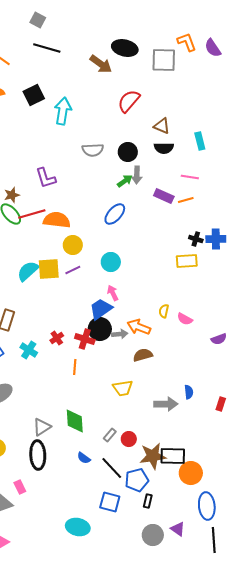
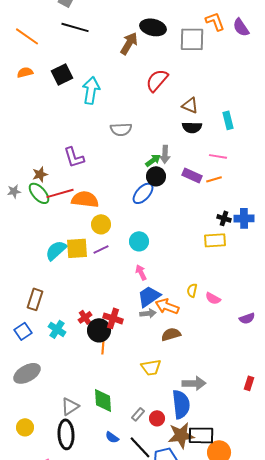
brown arrow: (101, 64) -> (129, 43), turned -95
black circle: (128, 152) -> (156, 176), moved
blue trapezoid: (101, 309) -> (149, 296), moved
black circle: (100, 329) -> (99, 330), moved
blue semicircle: (189, 392) -> (181, 404), moved, size x2.0

